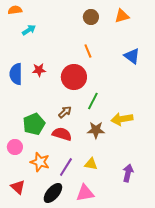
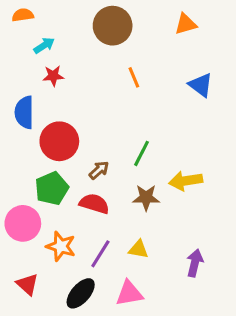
brown circle: (91, 17) -> (113, 26), moved, size x1.6
red star: (39, 70) -> (53, 76), moved
red circle: (74, 77) -> (59, 141), moved
pink circle: (15, 147) -> (23, 223), size x1.5

